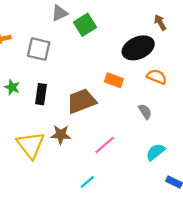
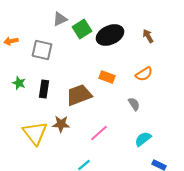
brown arrow: (160, 22) -> (148, 36), moved
black ellipse: (138, 48) -> (110, 35), moved
orange semicircle: (157, 77) -> (144, 74), turned 126

